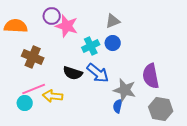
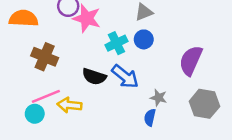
purple semicircle: (151, 76) -> (191, 60), moved, turned 35
gray star: (125, 90) -> (159, 98), size x0.6
gray hexagon: (161, 109) -> (204, 104), moved

